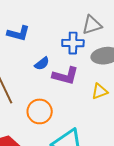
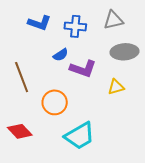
blue cross: (73, 43) -> (75, 26), moved

